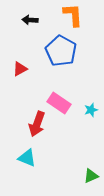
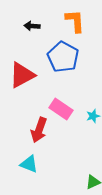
red triangle: (20, 69) -> (22, 75), size x1.8

